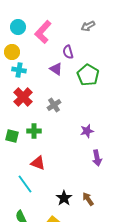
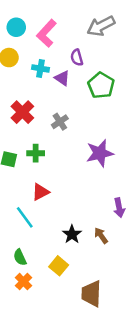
gray arrow: (88, 26) -> (101, 26), size x1.6
cyan cross: (19, 70) -> (40, 68), moved
purple star: (87, 131) -> (100, 153), size x1.6
purple arrow: (97, 158) -> (119, 208), moved
red triangle: (38, 163) -> (40, 192), turned -49

